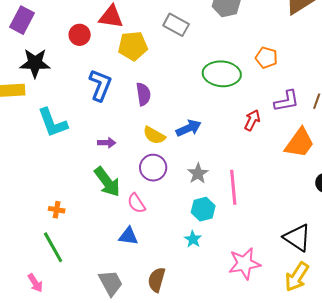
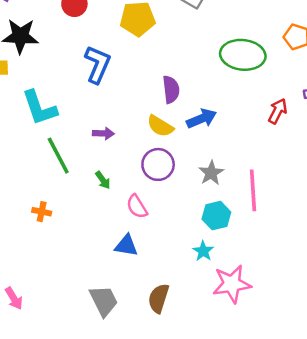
purple semicircle: (143, 94) -> (171, 89), moved
green arrow: (107, 182) -> (103, 180), size x0.5
green line: (53, 247) -> (58, 156), moved
pink star: (244, 264) -> (232, 284), moved

